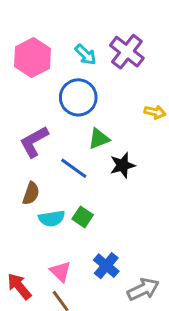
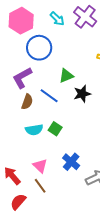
blue circle: (78, 97) -> (39, 48), moved
brown semicircle: (31, 193) -> (27, 102), moved

